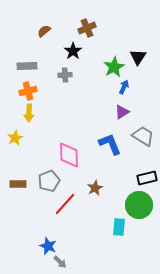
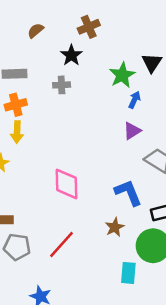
blue L-shape: (110, 144) -> (128, 193), moved
gray pentagon: (49, 181) -> (17, 247), moved, turned 30
brown star: (95, 188) -> (115, 227), moved

